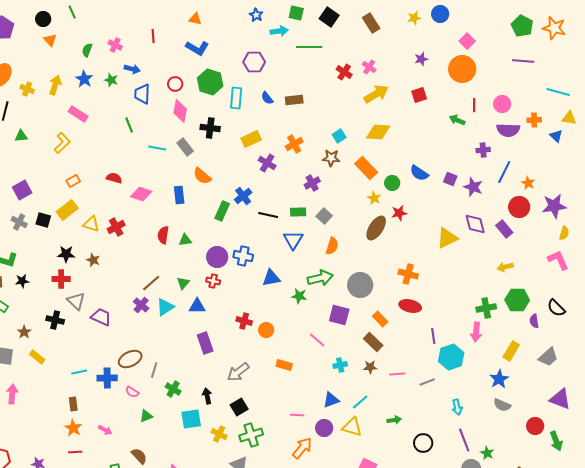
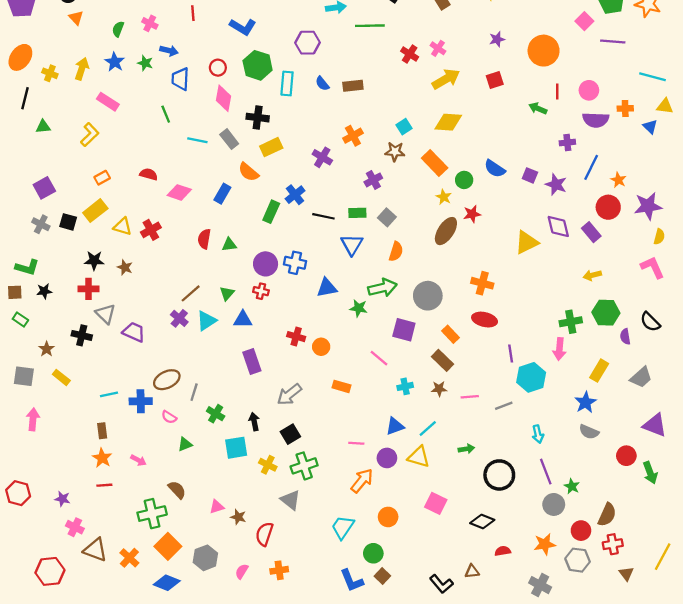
pink square: (467, 41) -> (584, 21), moved
yellow rectangle: (251, 139) -> (271, 147), moved
blue rectangle: (179, 195) -> (222, 194), turned 36
black circle: (423, 443) -> (499, 475), size x1.4

